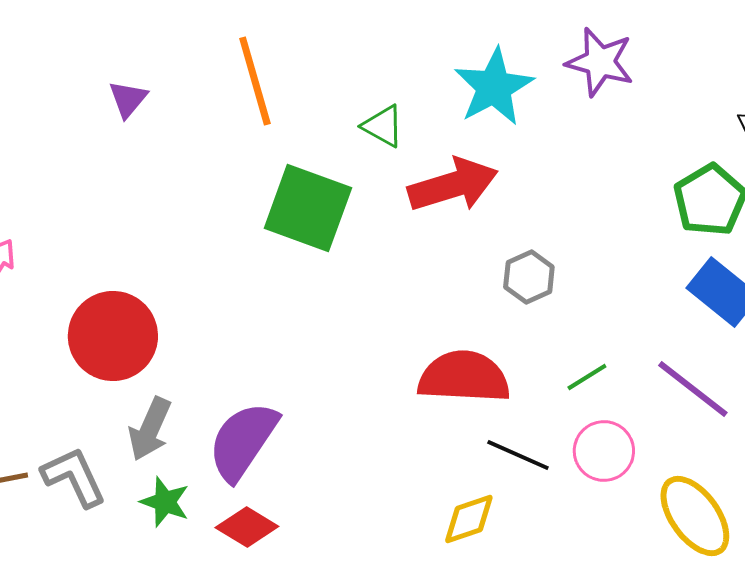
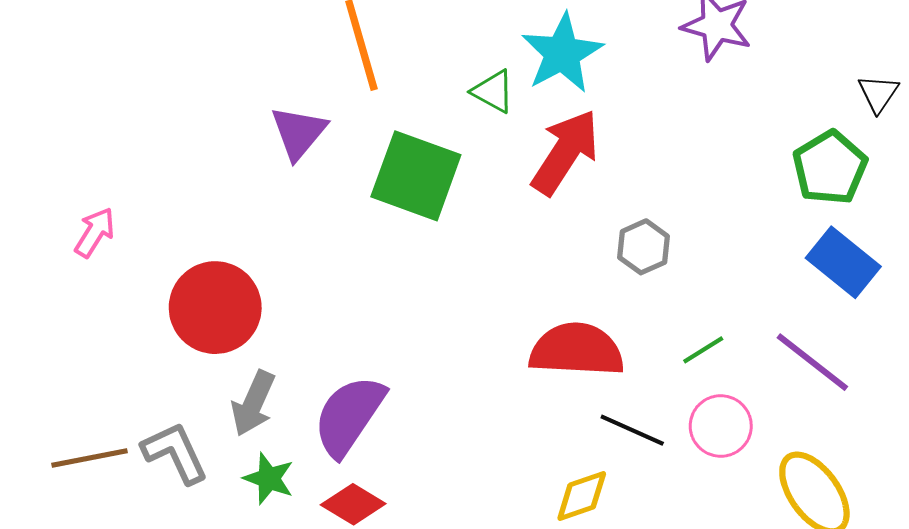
cyan star: (494, 87) -> (562, 53), moved
purple triangle: (128, 99) -> (299, 133), moved, size x1.4
red arrow: (453, 185) -> (565, 152), turned -40

